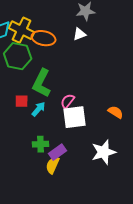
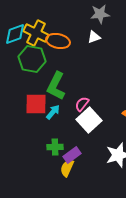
red square: (22, 101) -> (36, 104), size x1.6
white square: (75, 117) -> (89, 120), turned -35

